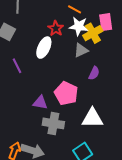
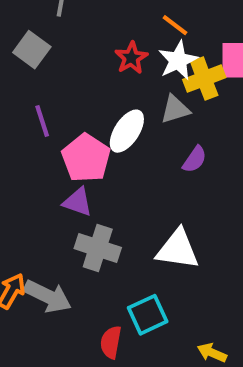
white star: (79, 26) -> (178, 60), turned 30
white ellipse: (44, 48) -> (127, 131), moved
pink pentagon: (66, 93) -> (86, 158), moved

